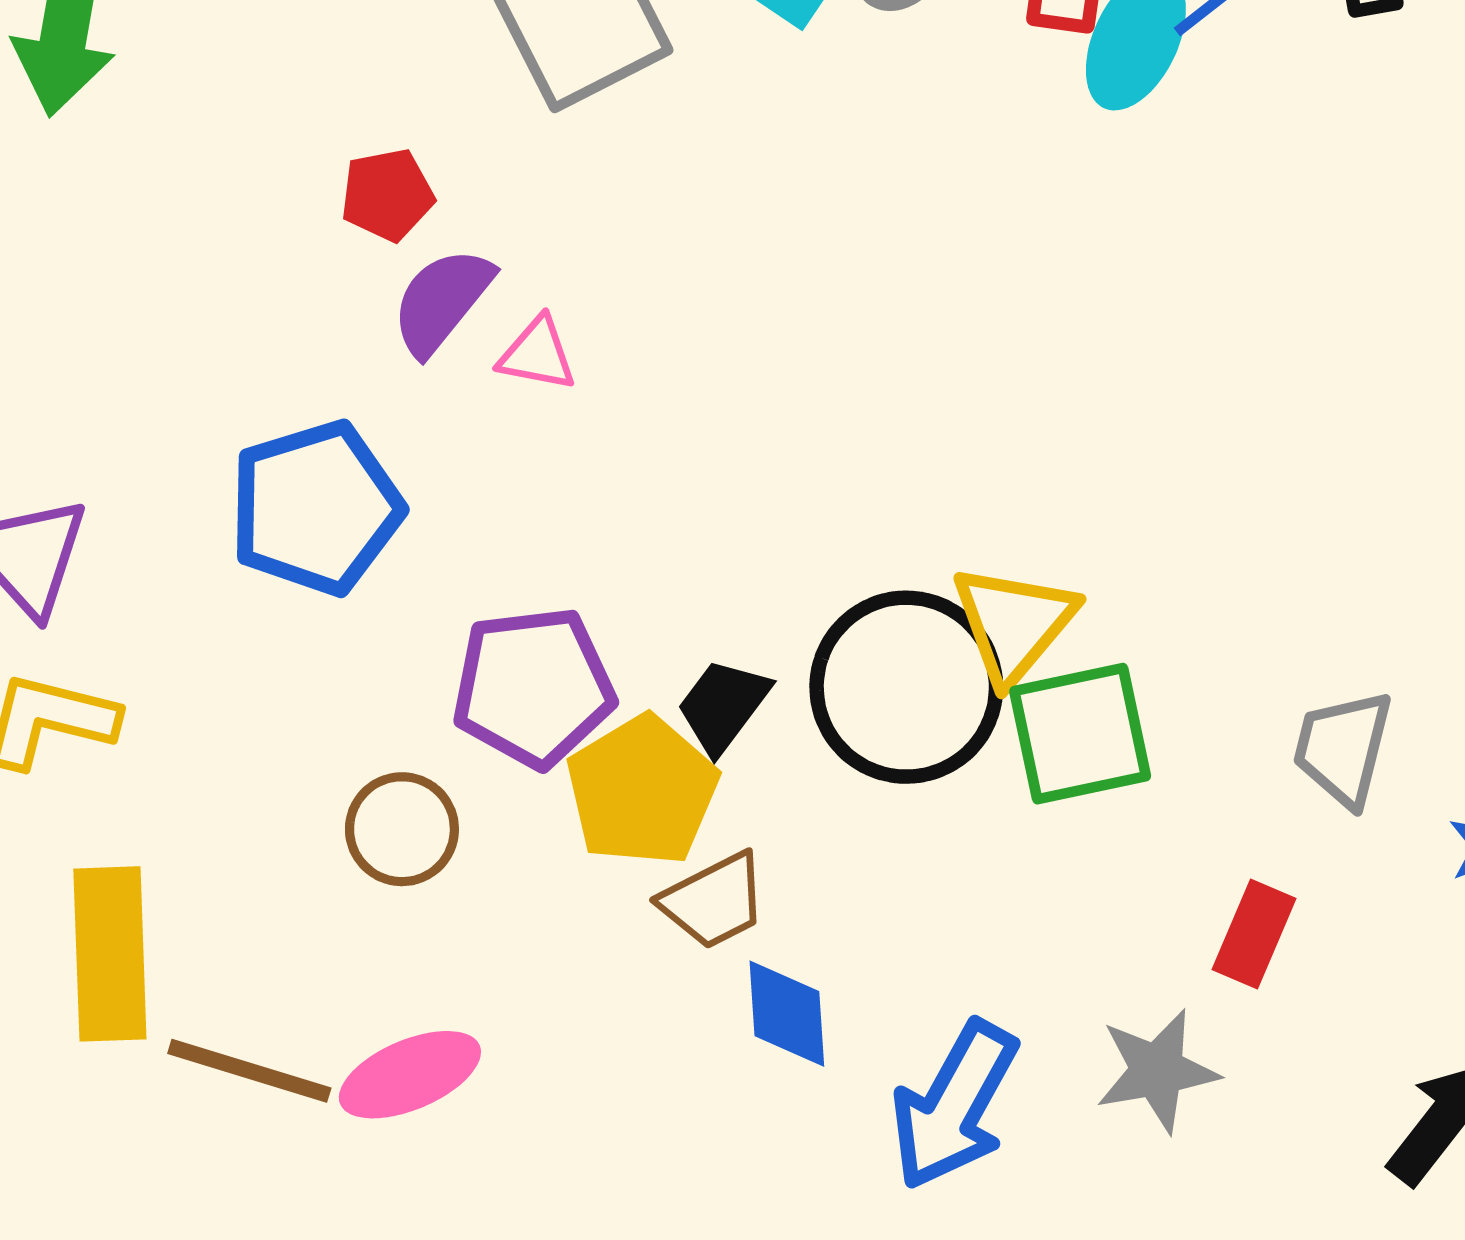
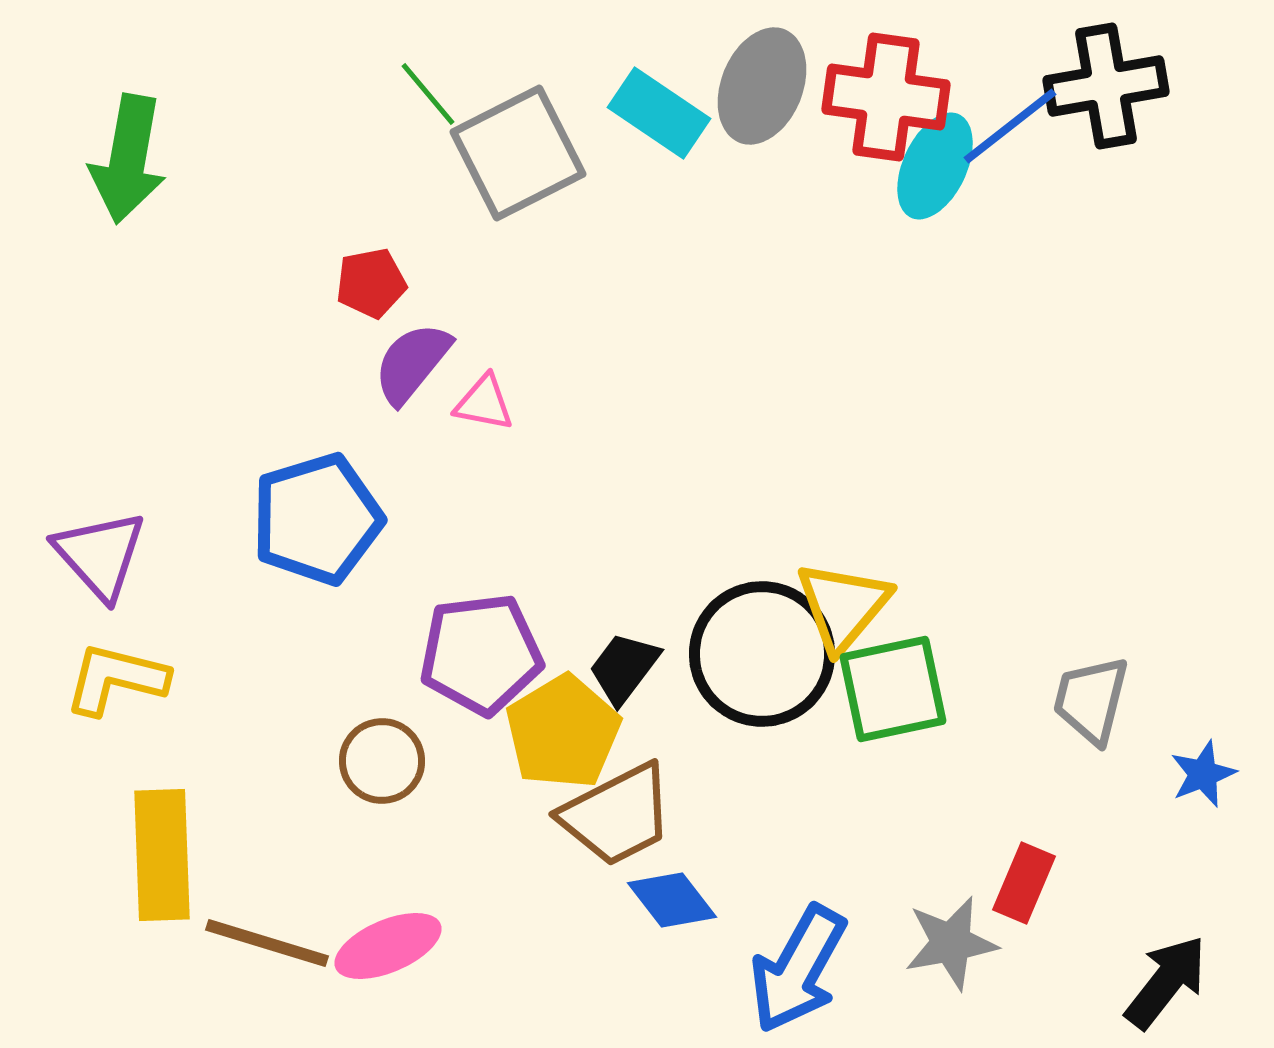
brown trapezoid: (714, 901) -> (617, 815), size x1.4
red rectangle: (1254, 934) -> (1024, 883), moved
blue diamond: (787, 1014) -> (672, 900), turned -34

